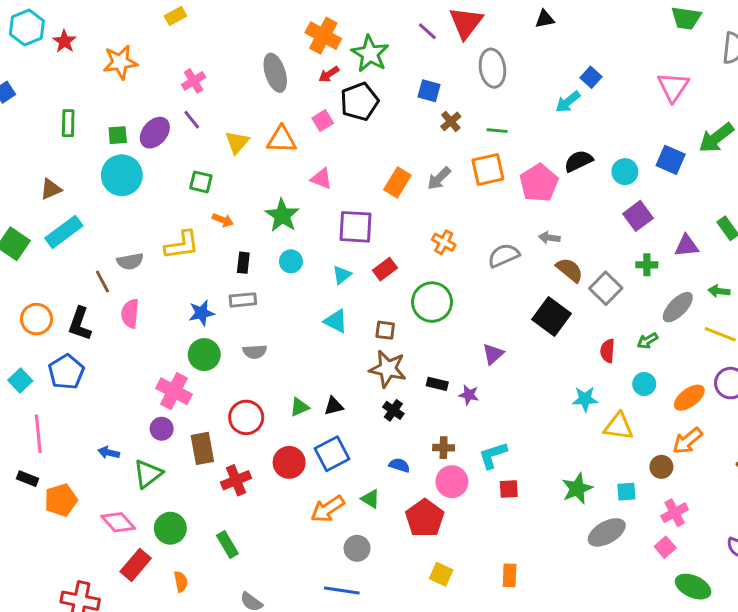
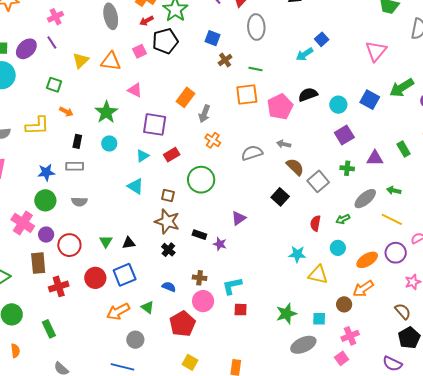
gray arrow: (439, 178) -> (204, 114), moved, turned -30
black square: (552, 317) -> (280, 197), size x0.7
green triangle: (299, 407) -> (106, 241), turned -40
purple circle: (162, 429) -> (46, 235), moved

